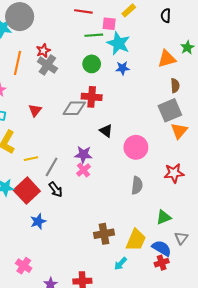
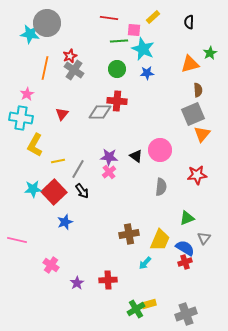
black triangle: (106, 131) -> (136, 156), moved

